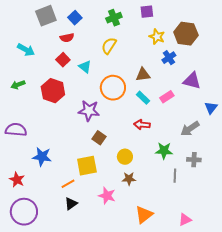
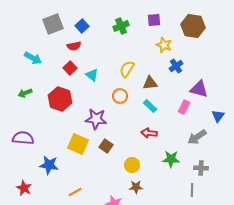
brown hexagon: (186, 34) -> (193, 26), moved
yellow semicircle: (109, 46) -> (127, 69), moved
orange circle: (113, 88) -> (120, 96), size x0.6
pink rectangle: (167, 97) -> (184, 107), moved, turned -32
yellow square: (87, 166) -> (78, 144), moved, turned 35
gray line: (175, 176) -> (192, 190), moved

